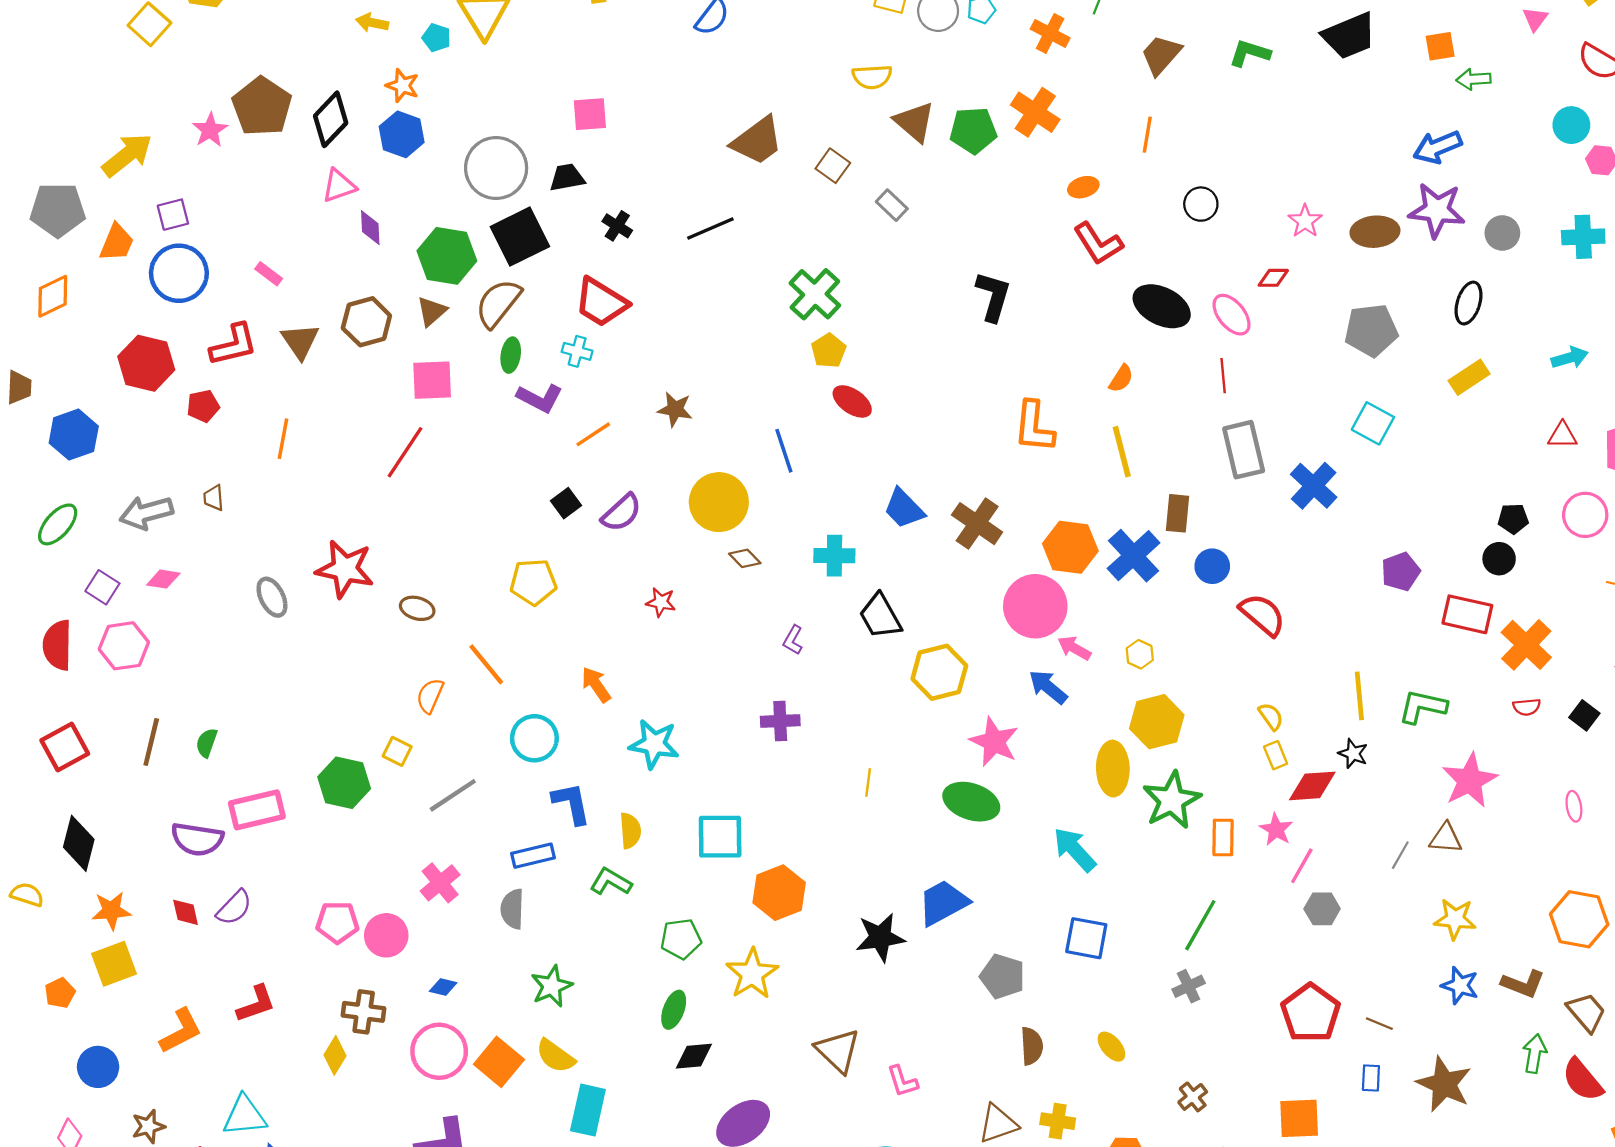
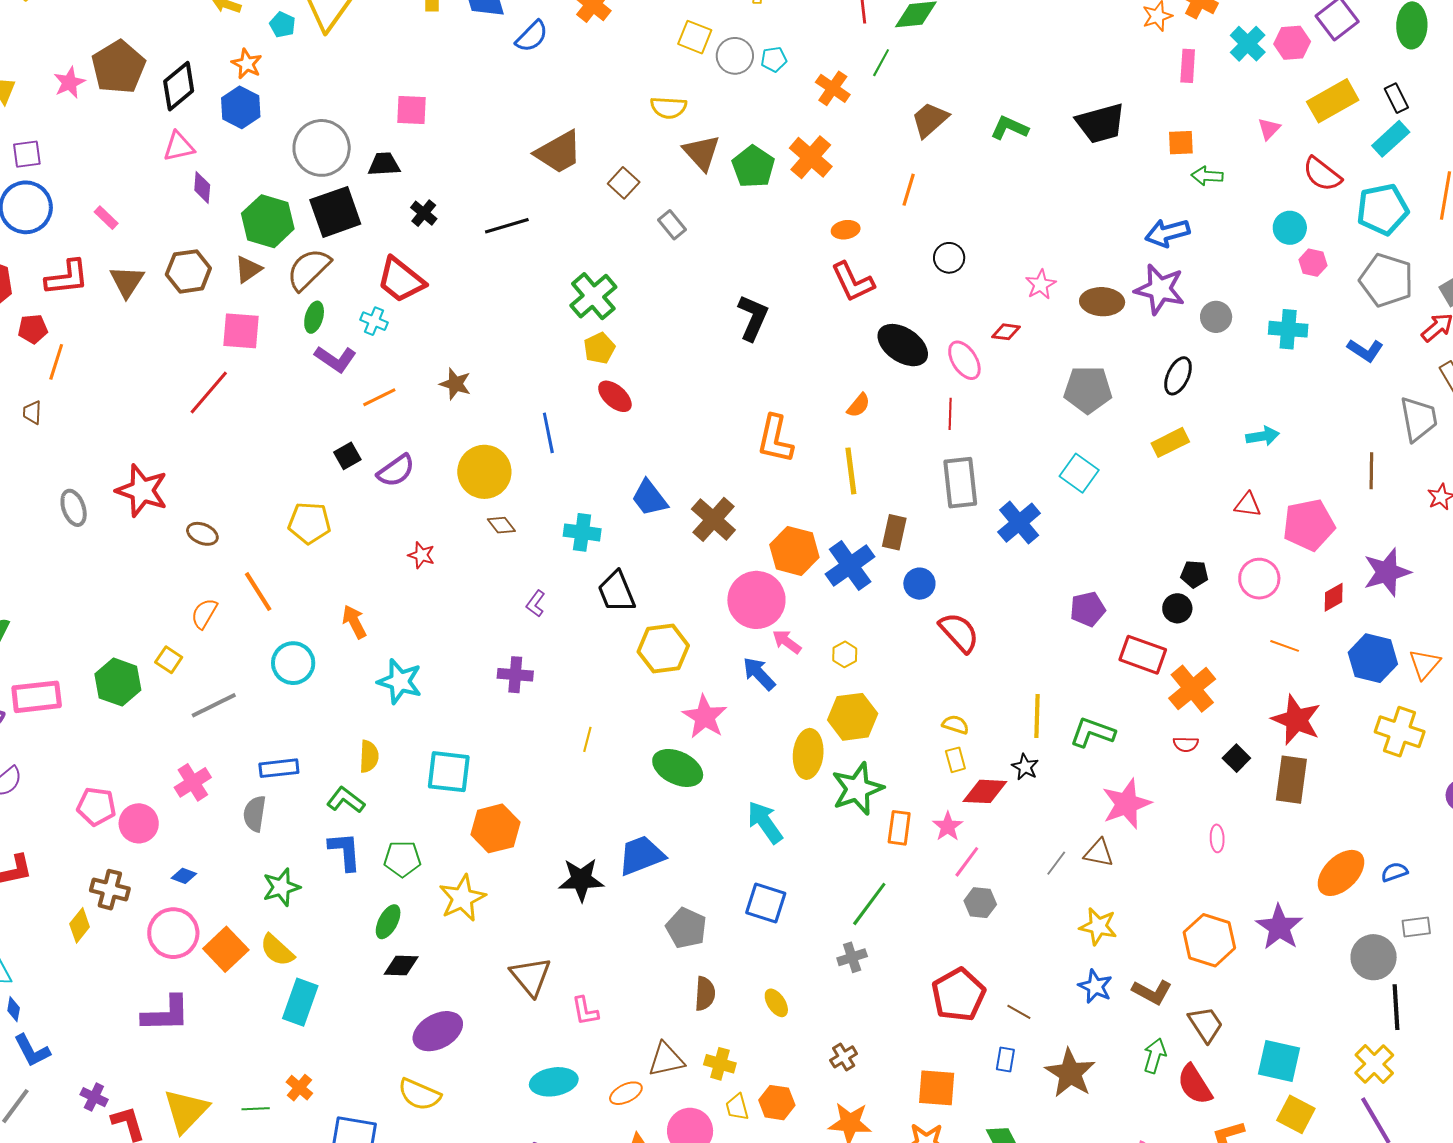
green pentagon: (973, 130) -> (753, 167), turned 30
orange line: (283, 439) -> (56, 362), moved
yellow semicircle: (1271, 716) -> (955, 725), turned -44
blue L-shape: (571, 803) -> (345, 851), moved

